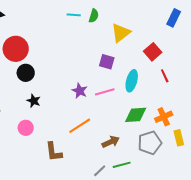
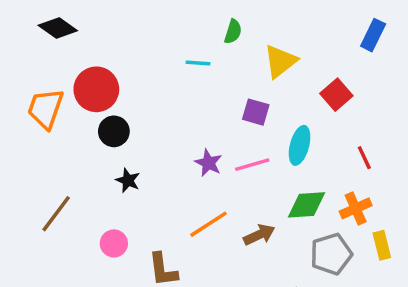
cyan line: (74, 15) -> (198, 63), moved
red line: (165, 76) -> (364, 158), moved
pink circle: (26, 128) -> (114, 243), moved
brown arrow: (111, 142) -> (259, 235), moved

